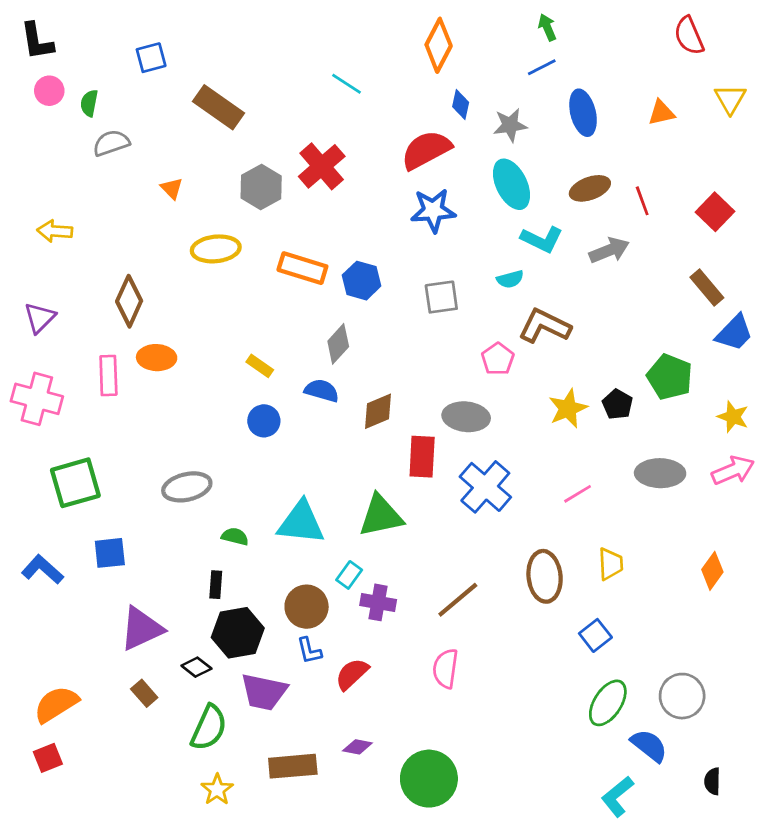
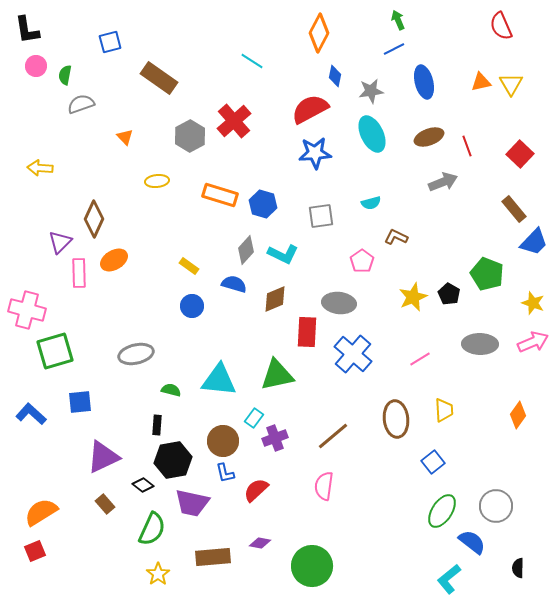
yellow triangle: (730, 99) -> (511, 84), moved
cyan L-shape: (542, 239) -> (283, 254), moved
yellow ellipse: (216, 249) -> (157, 181), size x0.7
purple triangle: (40, 318) -> (60, 242), moved
brown L-shape: (545, 326) -> (396, 237), size x0.6
orange ellipse: (157, 358) -> (114, 260), turned -32
pink cross: (37, 399) -> (27, 310), moved
purple cross: (378, 602) -> (275, 438), turned -30

